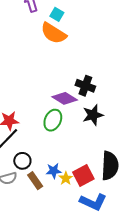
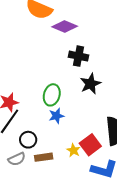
purple diamond: (65, 98) -> (65, 27), moved
blue star: (54, 171) -> (56, 116), moved
brown rectangle: (35, 181) -> (44, 157), turned -54

